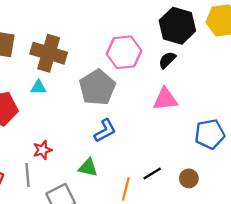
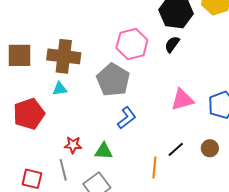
pink triangle: (165, 99) -> (182, 100), moved
red star: (42, 150) -> (73, 145), turned 30
green triangle: (88, 168) -> (104, 151), moved

